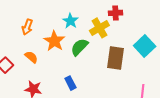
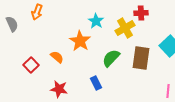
orange arrow: (27, 27) -> (37, 12), moved
green semicircle: (79, 47) -> (111, 58), moved

